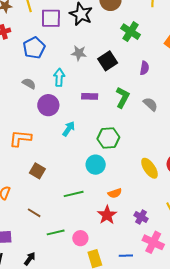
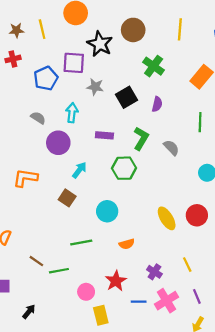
purple square: (51, 18) -> (74, 63), moved
purple semicircle: (144, 68) -> (157, 104), moved
green hexagon: (108, 138) -> (124, 168), moved
brown square: (37, 171) -> (67, 198), moved
red star: (107, 215) -> (116, 281), moved
green line: (56, 232) -> (59, 271), moved
pink cross: (153, 242) -> (167, 301), turned 30
blue line: (126, 256) -> (139, 302), moved

